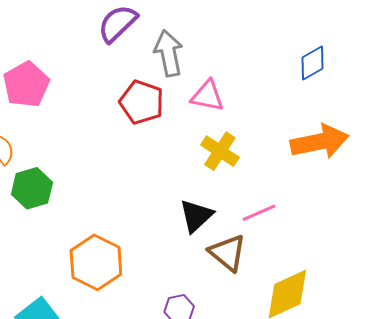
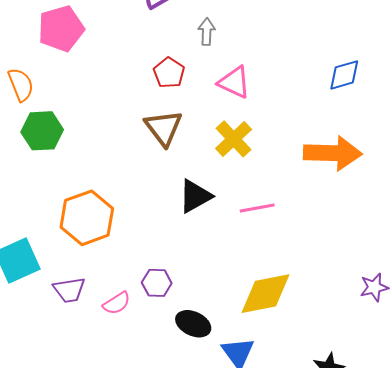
gray arrow: (169, 53) -> (207, 32), size x0.6
red pentagon: (142, 102) -> (169, 73), size x0.7
brown triangle: (228, 253) -> (163, 128), moved

